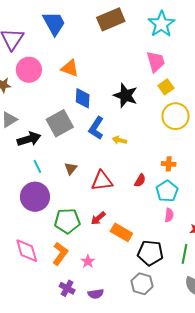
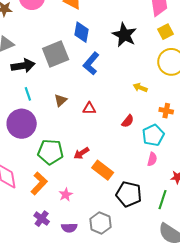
yellow arrow: (119, 140) -> (140, 88), moved
orange cross: (169, 164) -> (166, 111), moved
red triangle: (102, 181) -> (89, 108), moved, size x0.6
gray hexagon: (142, 284) -> (100, 223), moved

